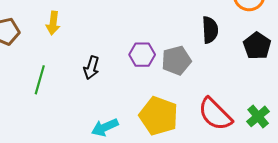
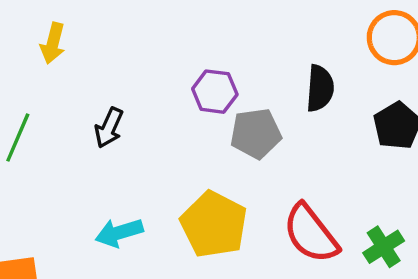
purple hexagon: (142, 55) -> (215, 92), moved

